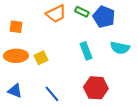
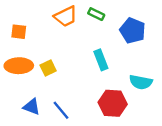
blue pentagon: (104, 17) -> (133, 31), moved
cyan semicircle: (120, 48) -> (141, 82), moved
blue triangle: (15, 91) -> (32, 107), moved

